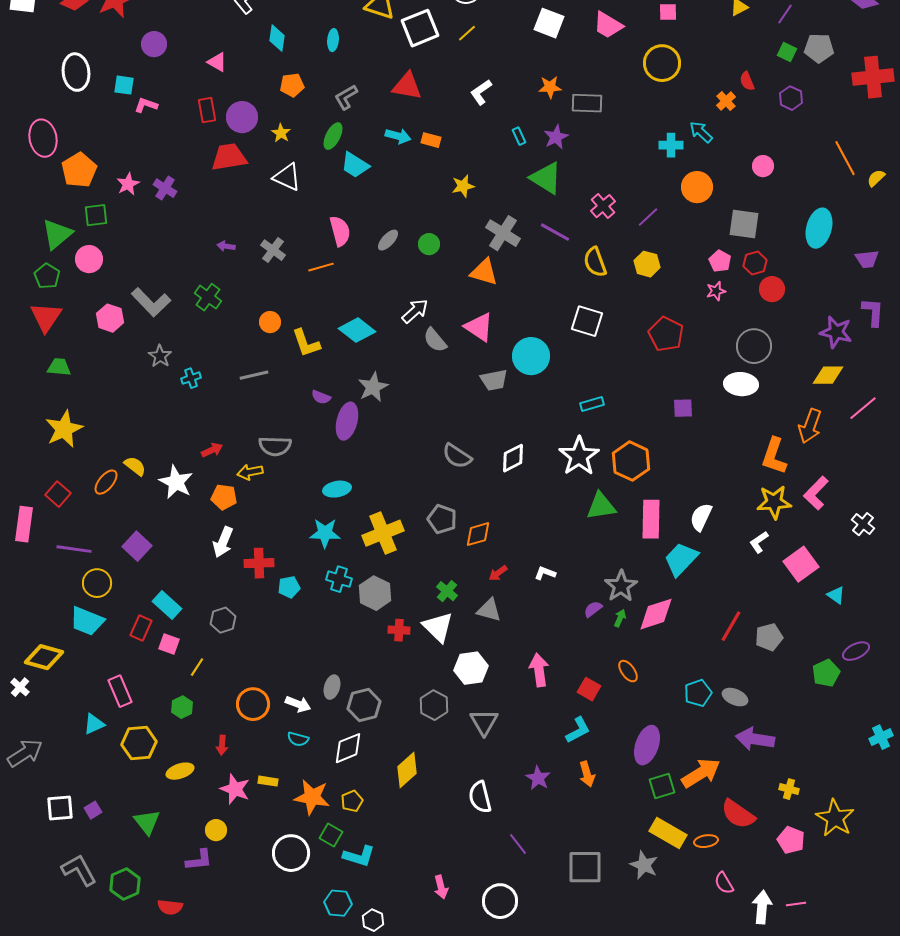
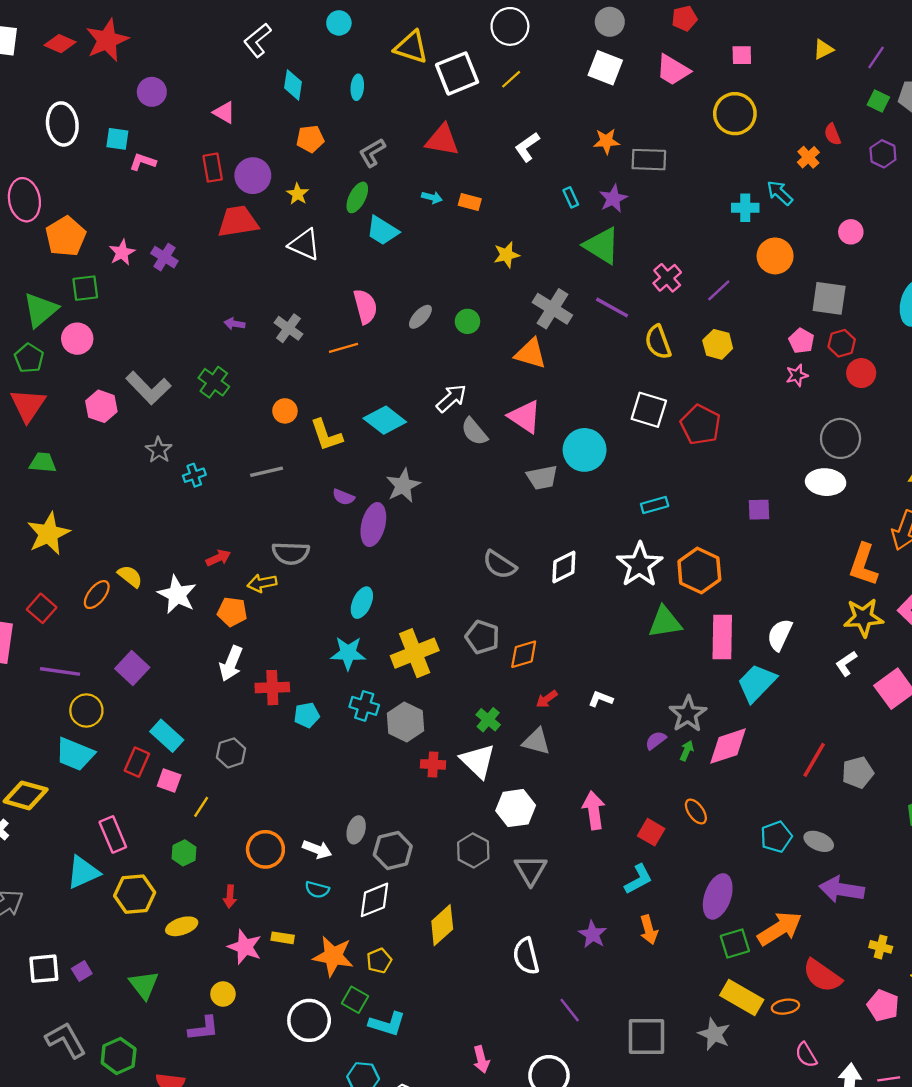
cyan arrow: (398, 136) -> (432, 197), size x0.7
red pentagon: (666, 334) -> (700, 425), moved
cyan ellipse: (337, 489) -> (362, 603), turned -56
cyan triangle: (94, 724) -> (83, 872), size x1.4

